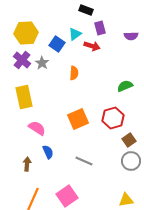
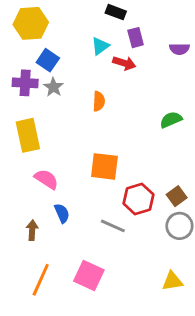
yellow hexagon: (26, 33) -> (31, 23), moved
blue square: (57, 44) -> (48, 60), moved
purple cross: (22, 60) -> (25, 83), turned -36
red hexagon: (113, 118) -> (138, 199), moved
orange square: (78, 119) -> (104, 166), turned 30
pink square: (67, 196) -> (89, 275), turned -30

